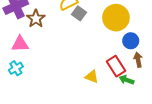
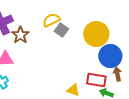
blue circle: (131, 41) -> (110, 56), size x1.5
red rectangle: (116, 66) -> (96, 80), turned -48

